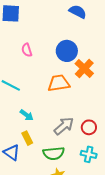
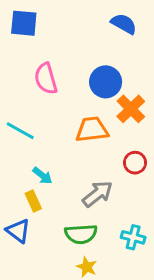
pink semicircle: (27, 50) -> (46, 79), size x1.5
red circle: (89, 127) -> (135, 163), moved
yellow rectangle: (27, 138) -> (33, 201), moved

